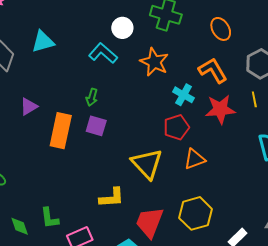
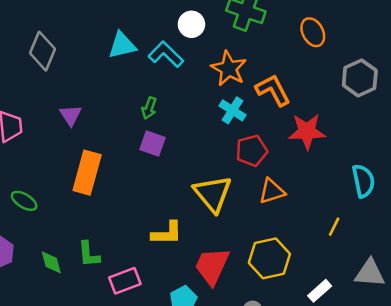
cyan triangle: (43, 42) -> (122, 45), moved
orange L-shape: (213, 70) -> (273, 90), moved
cyan cross: (183, 95) -> (233, 110), moved
yellow line: (254, 99) -> (334, 227), moved, turned 35
purple triangle: (29, 107) -> (71, 115), turned -36
orange rectangle: (61, 131) -> (87, 173), moved

